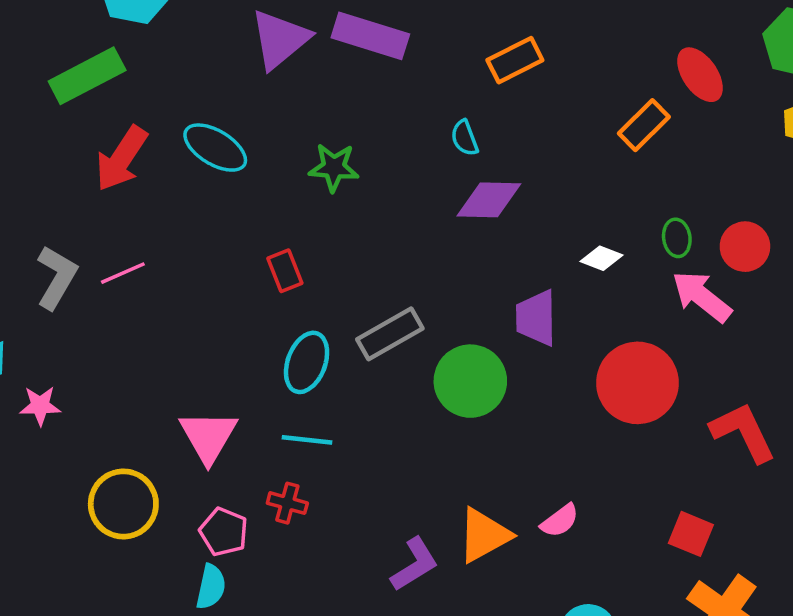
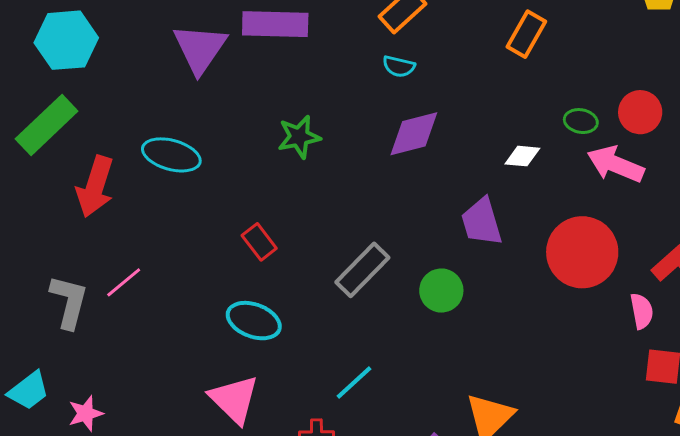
cyan semicircle: (465, 138) -> (399, 66), moved, turned -40
green star: (334, 167) -> (299, 137), moved
green ellipse: (677, 238) -> (581, 121), turned -56
cyan ellipse: (307, 362) -> (254, 321), moved, turned -74
green circle: (470, 381) -> (441, 291), size x0.7
cyan line: (307, 440) -> (354, 382), moved, turned -33
pink semicircle: (560, 521) -> (642, 311), moved, turned -48

